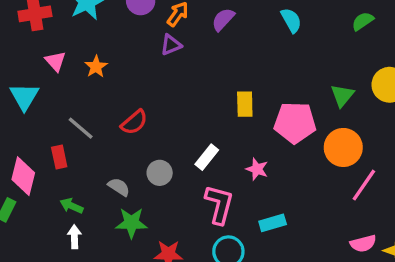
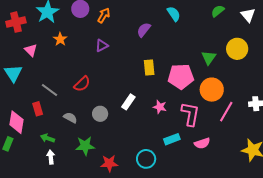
purple semicircle: (223, 19) -> (144, 30), moved
purple triangle: (171, 45) -> (102, 46), moved
orange star: (96, 67) -> (60, 39), moved
gray semicircle: (119, 187) -> (70, 118), moved
pink L-shape: (219, 204) -> (190, 114), moved
pink semicircle: (363, 243) -> (202, 143), moved

